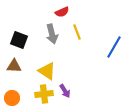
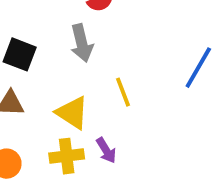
yellow line: (77, 32) -> (123, 92), moved

